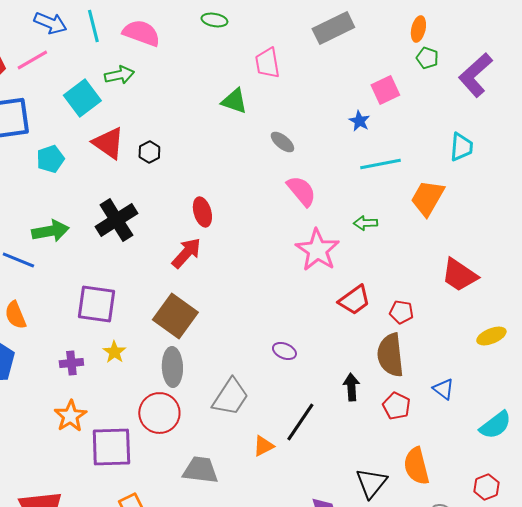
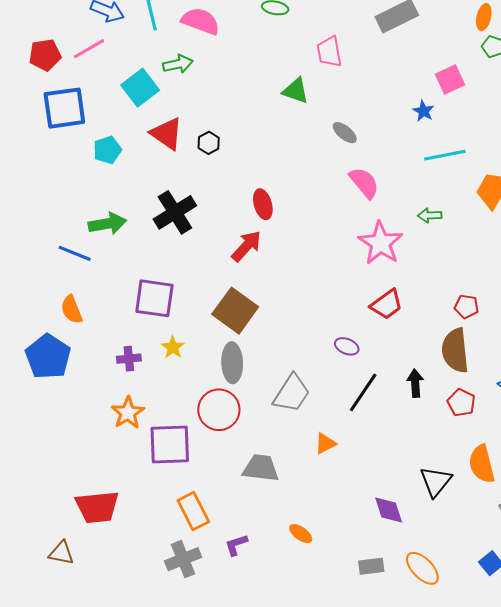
red trapezoid: (354, 300) -> (387, 304), moved
black line: (300, 422) -> (363, 392), moved

